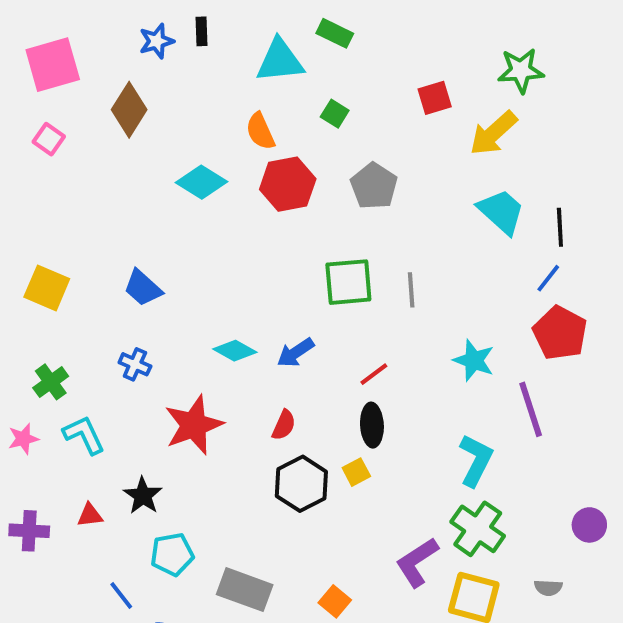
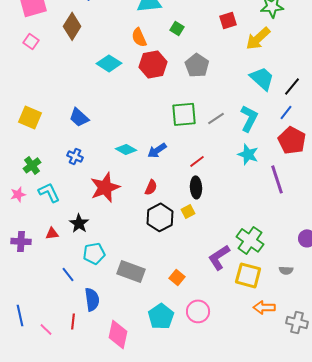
black line: (560, 227) -> (292, 86), turned 42
gray line: (411, 290) -> (216, 118), turned 60
cyan L-shape: (476, 460) -> (249, 118), moved

